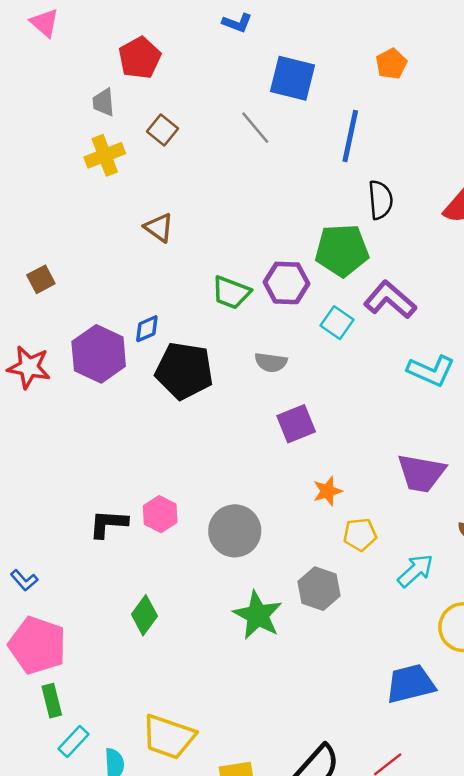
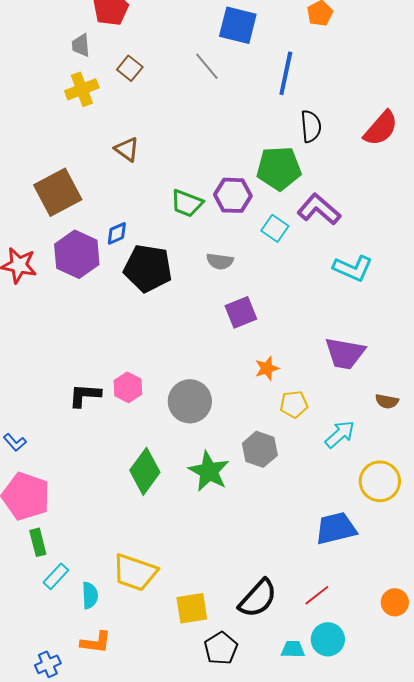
brown square: (41, 279) -> (58, 192), moved, size x2.0
green diamond: (144, 615) -> (145, 471), moved, size x1.4

